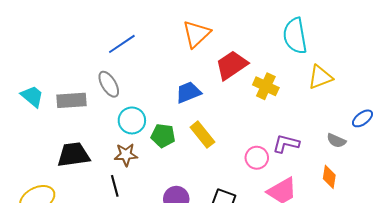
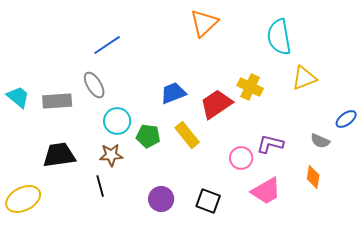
orange triangle: (196, 34) -> (204, 23), moved
red trapezoid: (232, 65) -> (216, 104), moved

